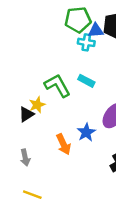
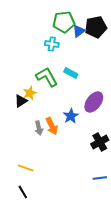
blue triangle: (96, 30) -> (79, 31), turned -32
cyan cross: (86, 42) -> (52, 44), moved
gray arrow: (25, 157) -> (39, 128), moved

